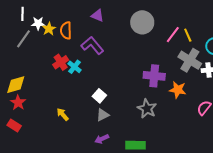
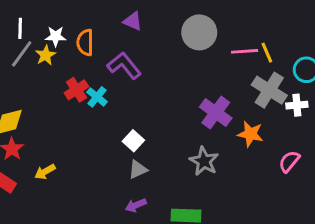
white line: (22, 14) -> (20, 28), moved
white star: (38, 23) -> (56, 36), moved
yellow star: (49, 29) -> (46, 55), moved
pink line: (173, 35) -> (245, 51), turned 48
purple cross: (154, 76) -> (216, 113), turned 30
yellow arrow: (63, 114) -> (45, 172), moved, turned -80

